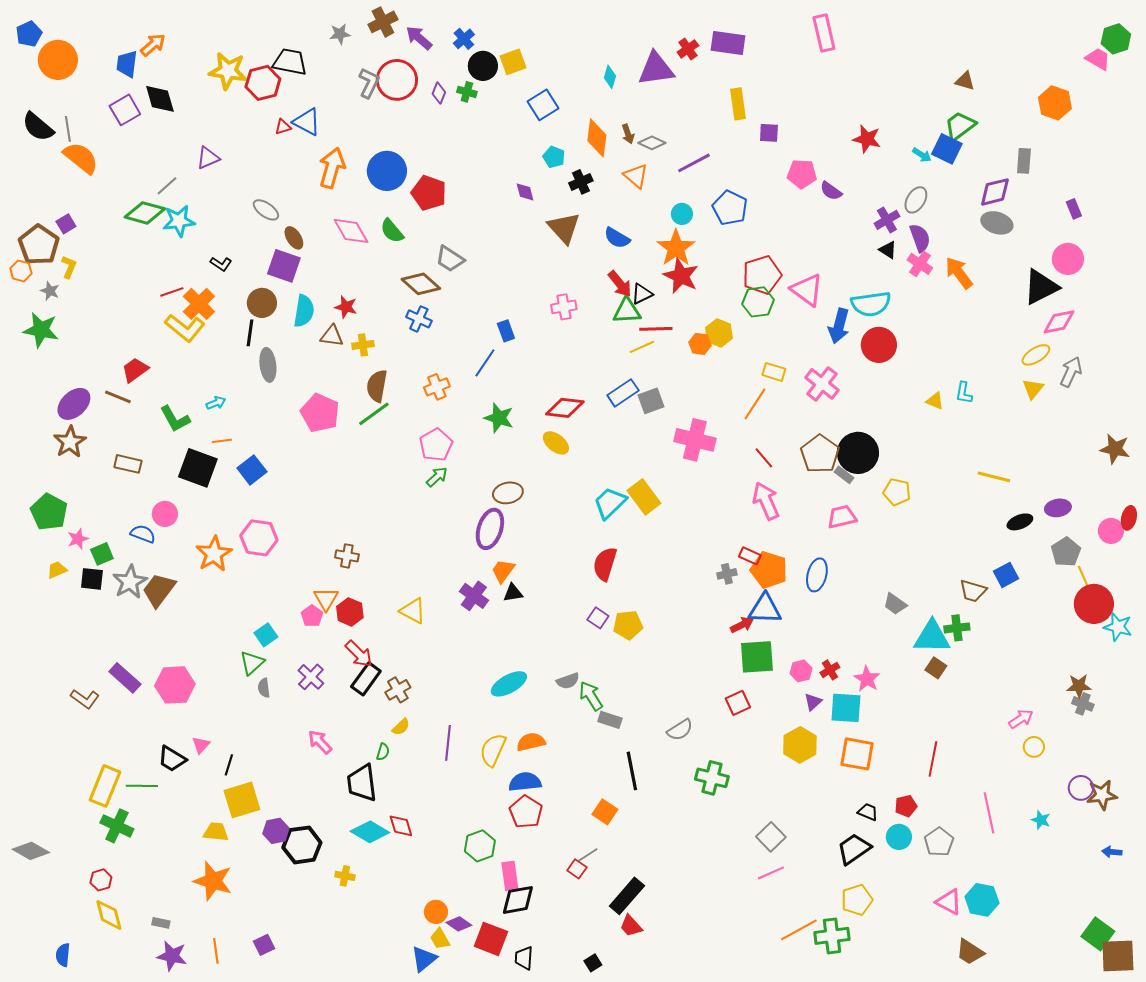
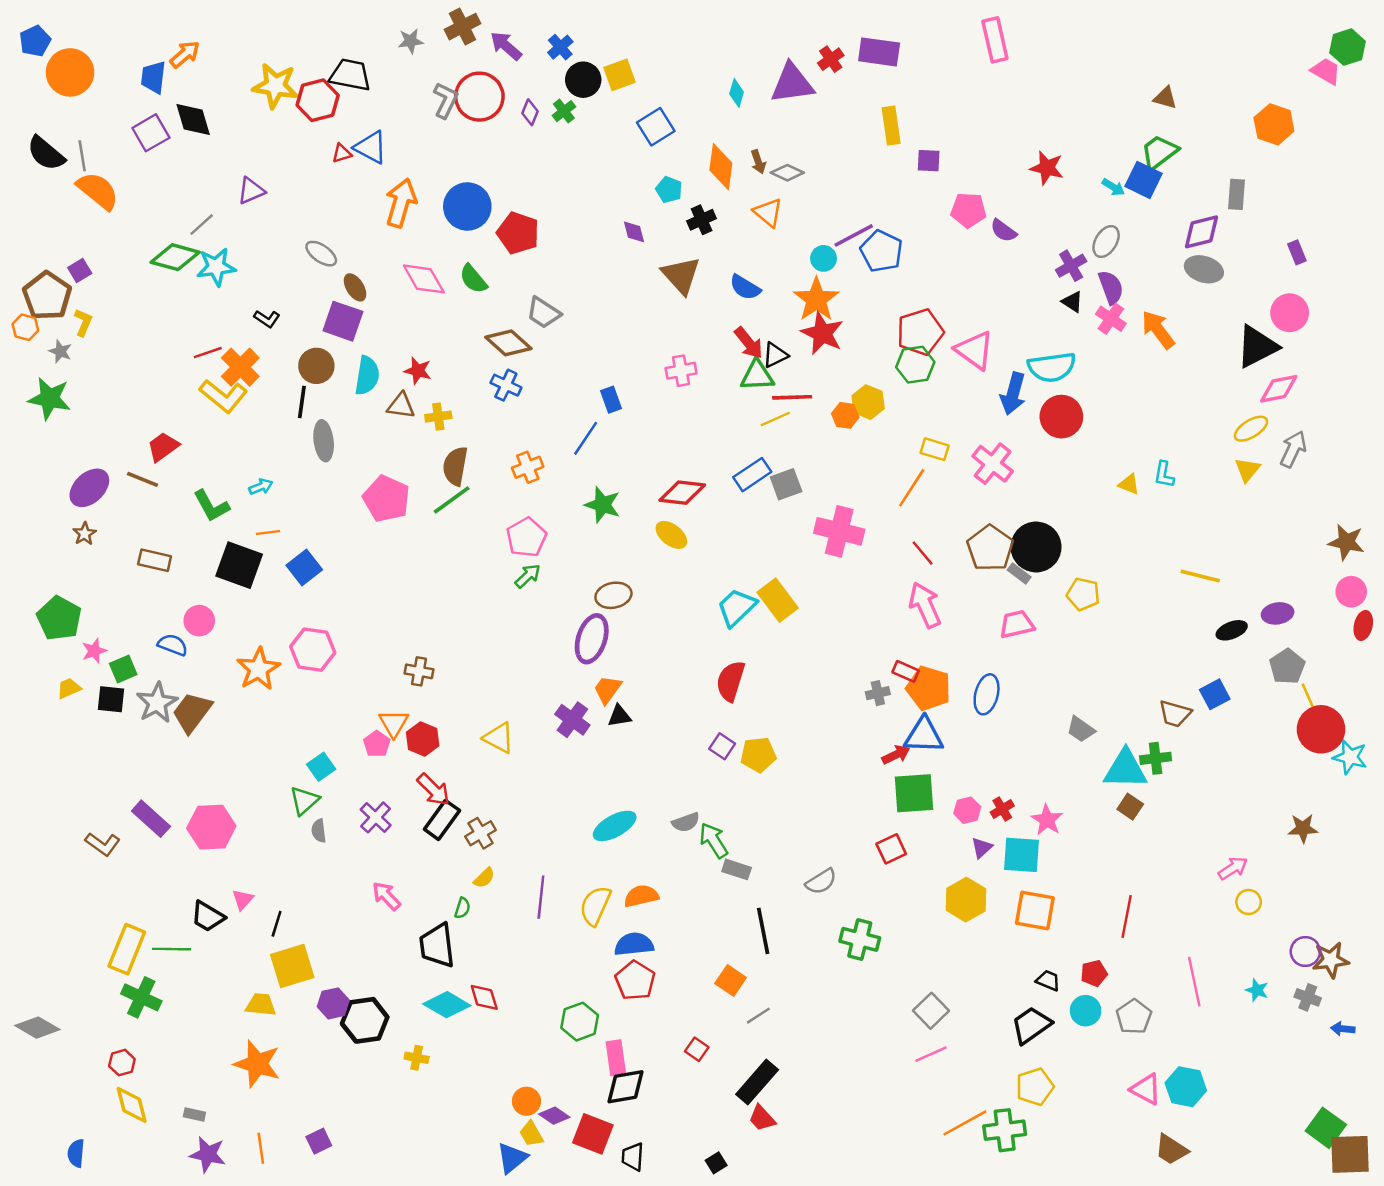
green cross: (467, 92) -> (564, 111), turned 36
purple line: (694, 163) -> (854, 235), moved
brown star: (70, 442) -> (85, 534), size x0.6
pink circle: (1111, 531) -> (1351, 592), moved
gray cross: (1083, 704) -> (1308, 997), moved
gray line: (588, 855) -> (758, 1016), moved

